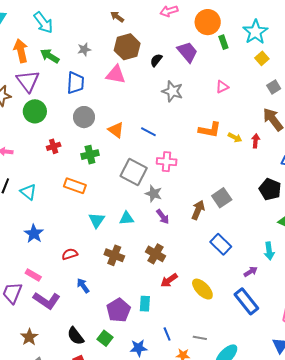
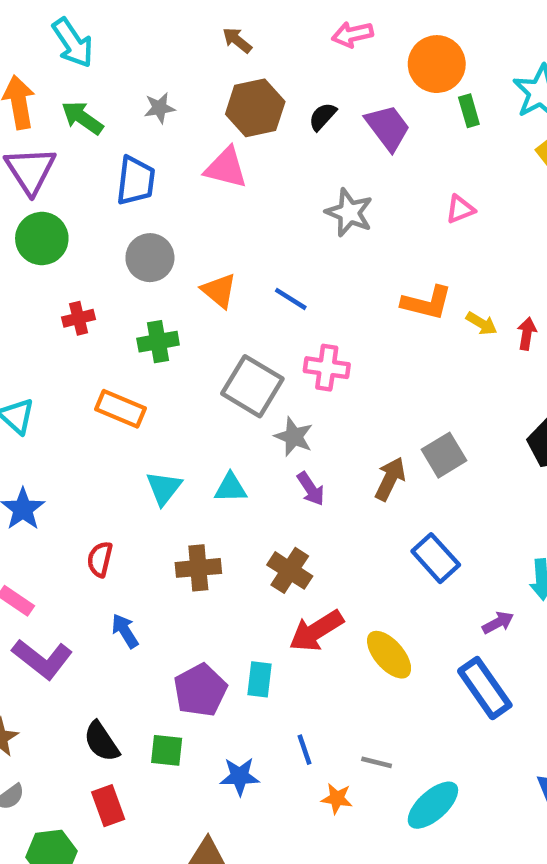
black semicircle: (156, 60) -> (322, 117), moved
red semicircle: (70, 254) -> (100, 559), turned -63
brown cross: (114, 255) -> (198, 568), turned -30
red arrow: (169, 280) -> (316, 631), size x1.4
green square: (105, 338) -> (167, 750), turned -35

